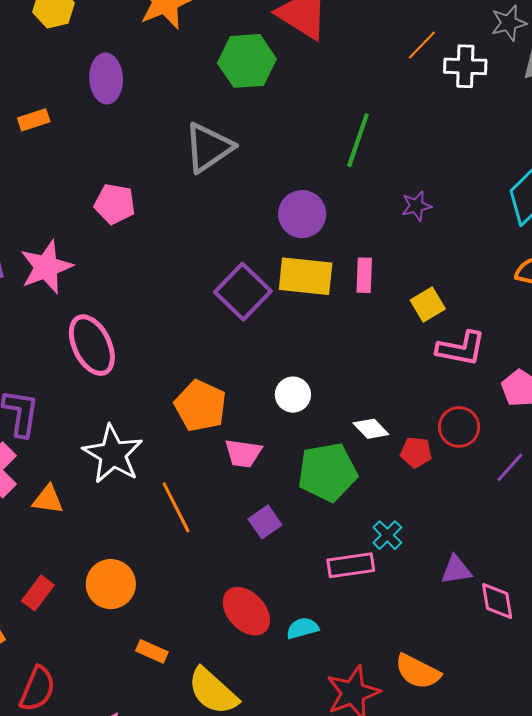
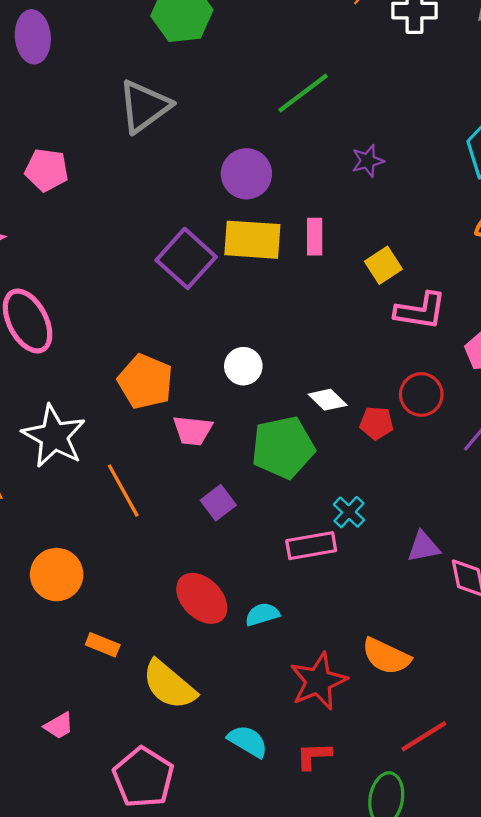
green line: (358, 140) -> (303, 93), turned 36

